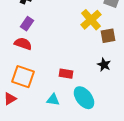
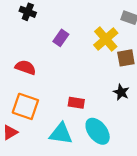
purple rectangle: (27, 24) -> (61, 38), moved
cyan triangle: (53, 100) -> (61, 134), size x1.5

